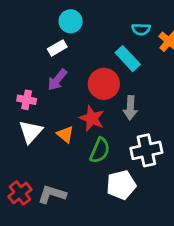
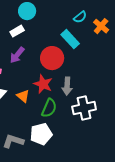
cyan semicircle: (141, 29) -> (80, 17), turned -40
gray arrow: (130, 108) -> (67, 86), moved
white pentagon: (121, 185) -> (41, 134), moved

